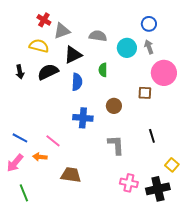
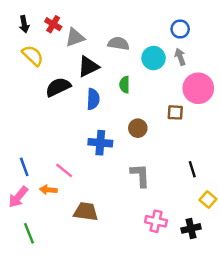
yellow semicircle: (39, 46) -> (33, 56), moved, turned 30
black arrow: (20, 72) -> (24, 24), moved
black line: (152, 136) -> (192, 169), moved
blue line: (20, 138) -> (24, 167), turned 42
black cross: (158, 189) -> (191, 228), size x0.7

